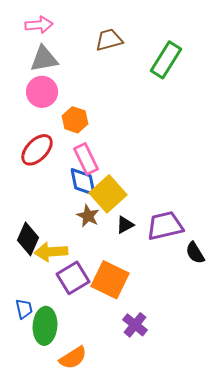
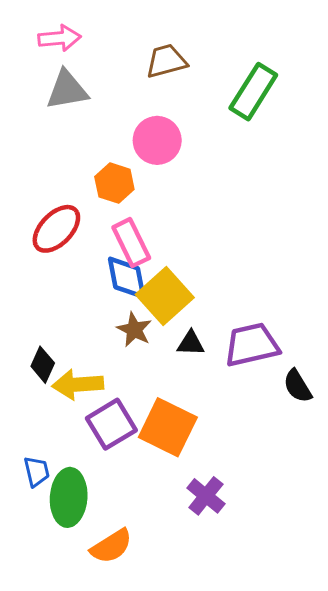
pink circle: (42, 92) -> (157, 140), moved
black triangle: (125, 225) -> (191, 343), turned 30
black diamond: (28, 239) -> (43, 365), size x0.7

